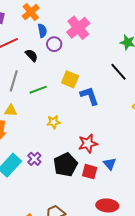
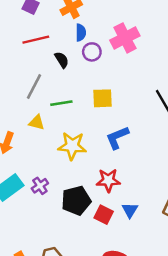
yellow square: (70, 79) -> (102, 98), turned -36
blue L-shape: (89, 96) -> (117, 138), moved, turned -105
yellow triangle: (11, 111) -> (37, 123), moved
yellow star: (54, 122) -> (72, 146), size x1.6

